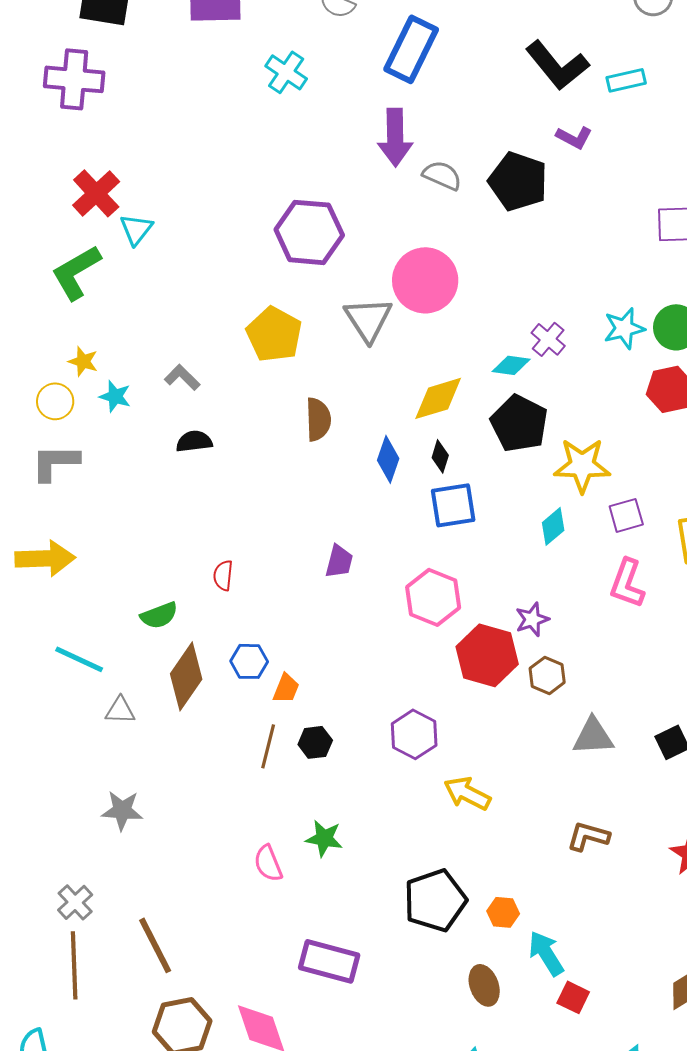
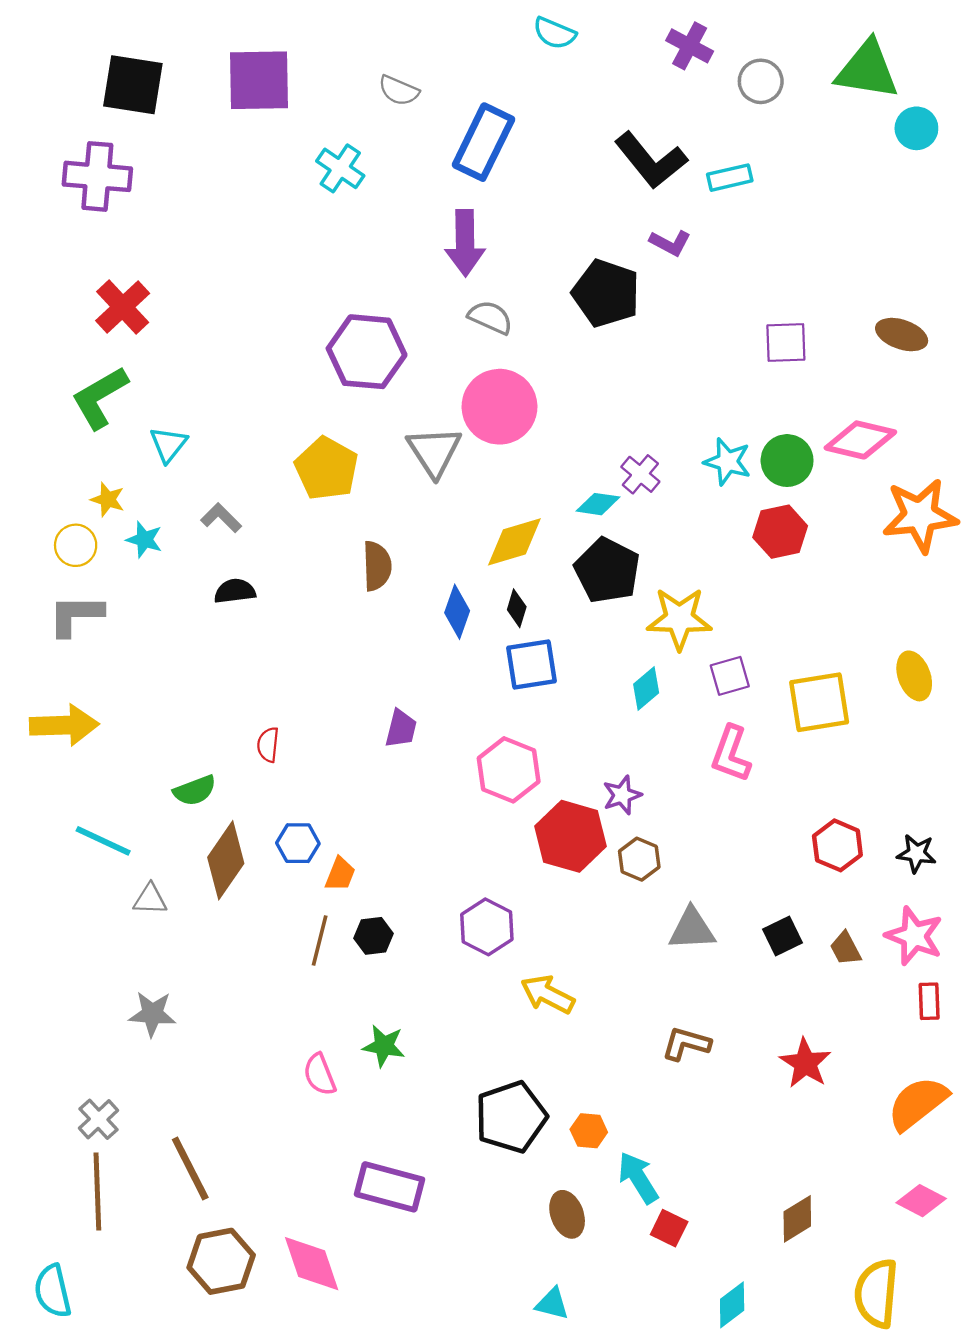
gray semicircle: (442, 175) -> (490, 317), moved
cyan triangle: (136, 229) -> (168, 444), moved
cyan star: (624, 328) -> (727, 462), turned 30

